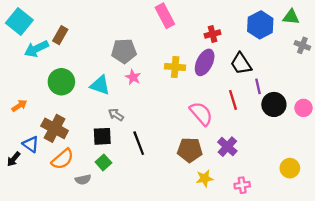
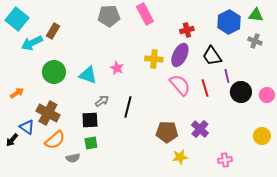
gray cross: (302, 45) -> (255, 41), moved
gray pentagon: (124, 51) -> (109, 16), moved
pink semicircle: (201, 114) -> (180, 85), moved
gray arrow: (116, 115) -> (102, 101), turned 112
black line: (139, 143) -> (128, 107), moved, turned 35
green square: (103, 162) -> (91, 143), turned 32
yellow circle: (290, 168) -> (262, 136), moved
pink cross: (242, 185) -> (225, 160), moved

